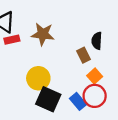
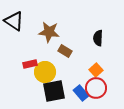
red rectangle: (12, 40) -> (30, 64), moved
brown rectangle: (84, 55) -> (65, 51), moved, turned -32
black square: (48, 99) -> (54, 91), turned -35

